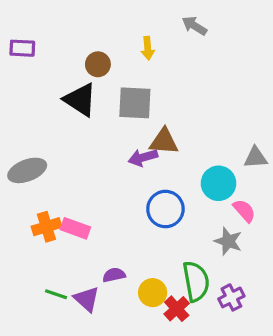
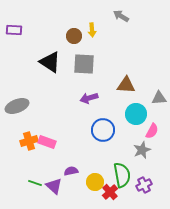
brown circle: (98, 64) -> (74, 36), moved
brown triangle: (164, 141) -> (126, 85), moved
pink semicircle: (244, 211) -> (152, 131), turned 70
gray star: (228, 241) -> (142, 150), turned 30

